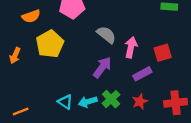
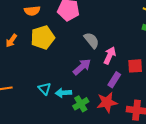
purple rectangle: (142, 74) -> (114, 80), turned -42
green cross: (111, 99) -> (81, 104), moved
red star: (140, 101) -> (107, 102), size x1.5

